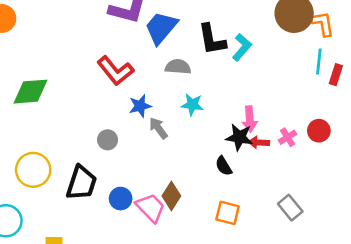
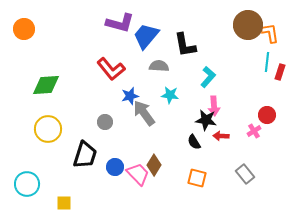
cyan L-shape: (242, 47) -> (208, 77), moved
gray arrow: (158, 128) -> (144, 113), size x1.5
pink cross: (288, 137) -> (254, 131), moved
red arrow: (259, 142) -> (221, 136), moved
yellow circle: (33, 170) -> (48, 129), moved

